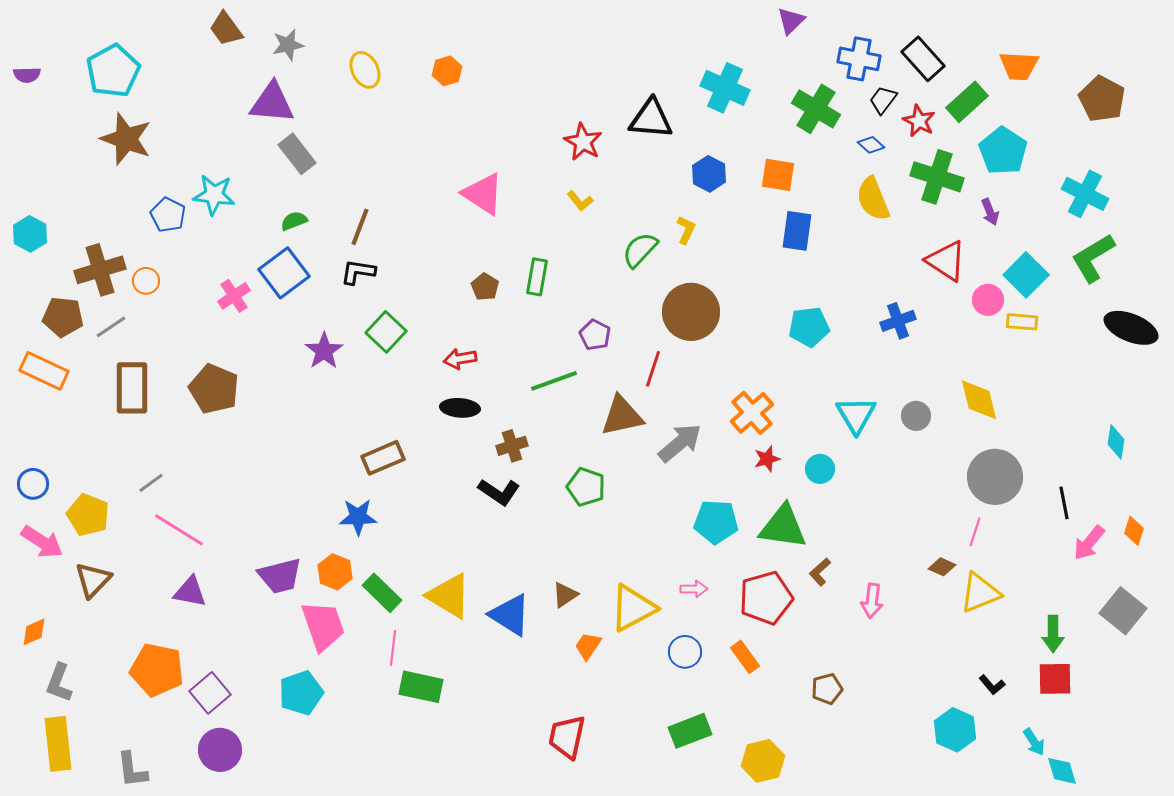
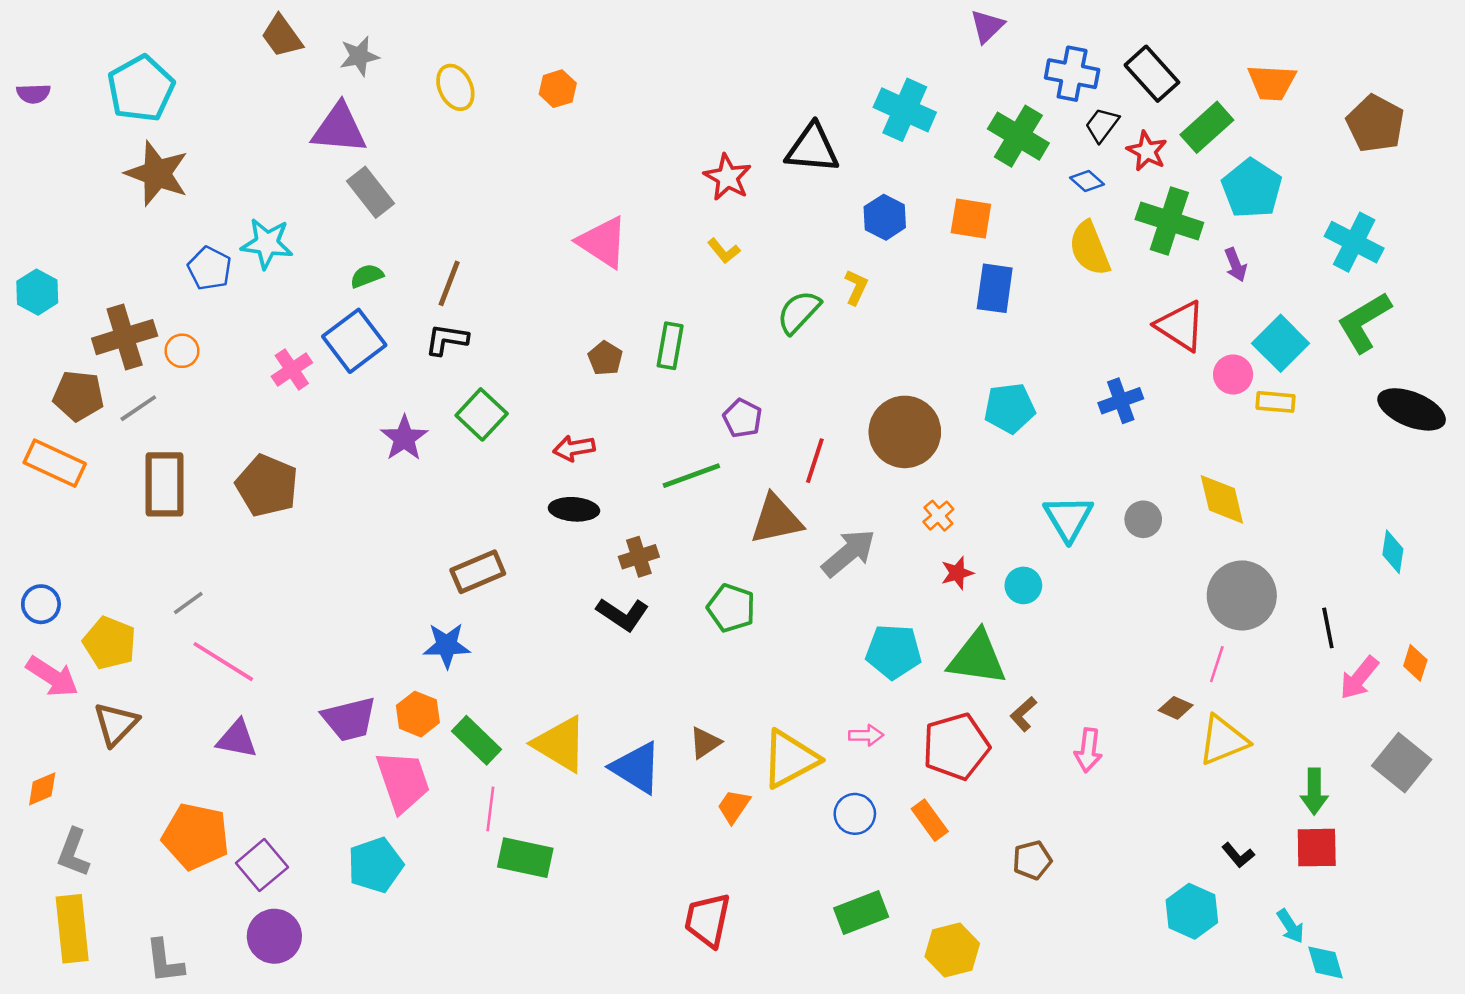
brown circle: (691, 312) -> (905, 432), moved
orange cross: (752, 413) -> (938, 516), size x0.6

